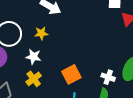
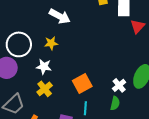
white cross: (108, 77) -> (119, 85), turned 32

